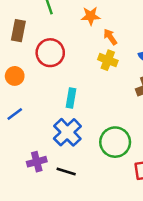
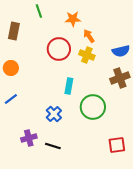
red circle: (50, 53) -> (59, 49), moved
cyan rectangle: (71, 98) -> (69, 86), moved
blue cross: (67, 132) -> (54, 114), size x0.7
green circle: (115, 142) -> (93, 107), moved

